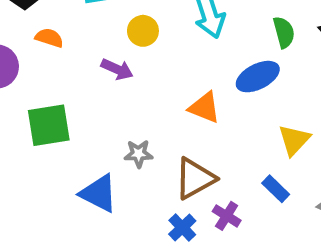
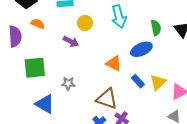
gray star: (139, 154) -> (68, 83), moved
brown triangle: (195, 178) -> (107, 99), turned 45
blue rectangle: (276, 189) -> (138, 81), moved
blue triangle: (99, 193) -> (45, 104), moved

